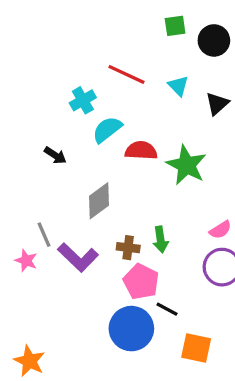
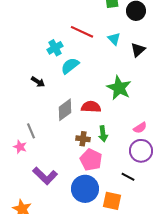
red semicircle: (141, 151) -> (91, 107), moved
purple L-shape: (78, 257) -> (45, 176), moved
black line: (167, 309) -> (128, 177), moved
orange square: (196, 348) -> (112, 201), moved

